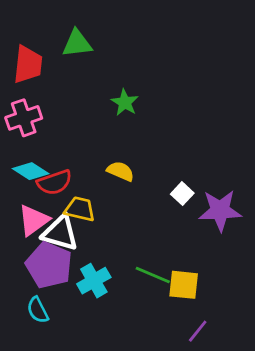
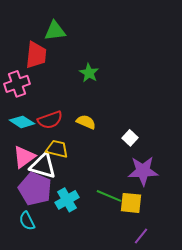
red trapezoid: (28, 65) -> (36, 55), moved
red semicircle: (55, 182) -> (50, 120), moved
purple star: (220, 210) -> (143, 171), moved

